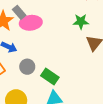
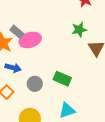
green rectangle: (50, 76) -> (62, 79), moved

